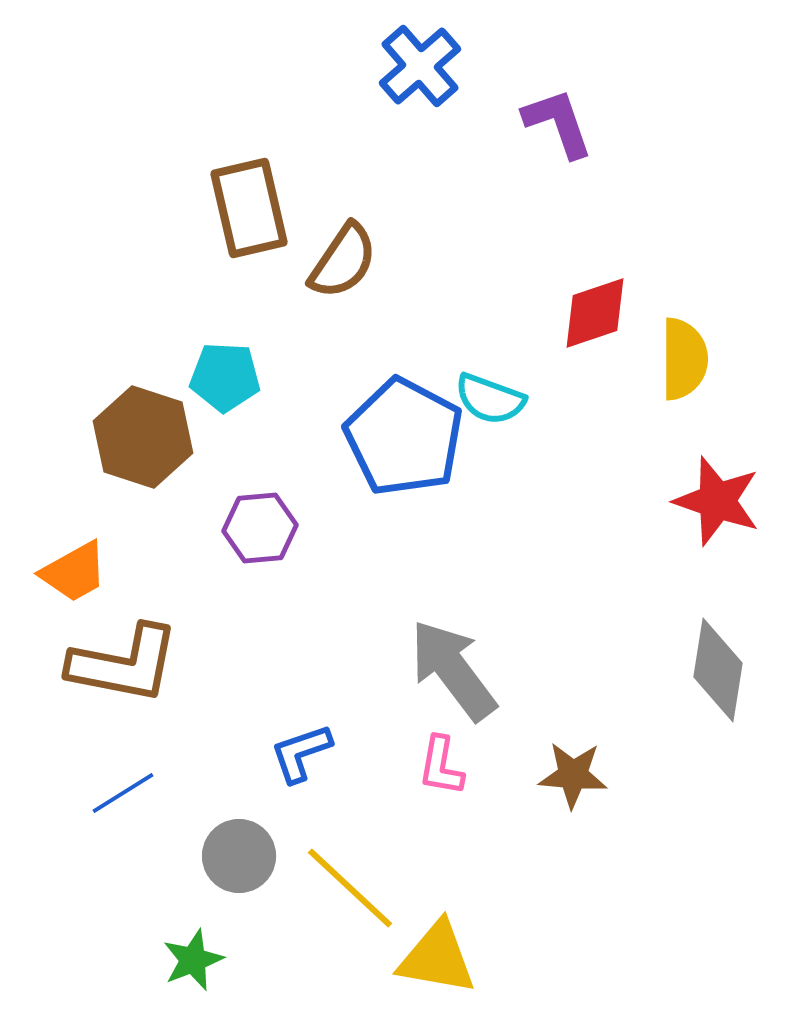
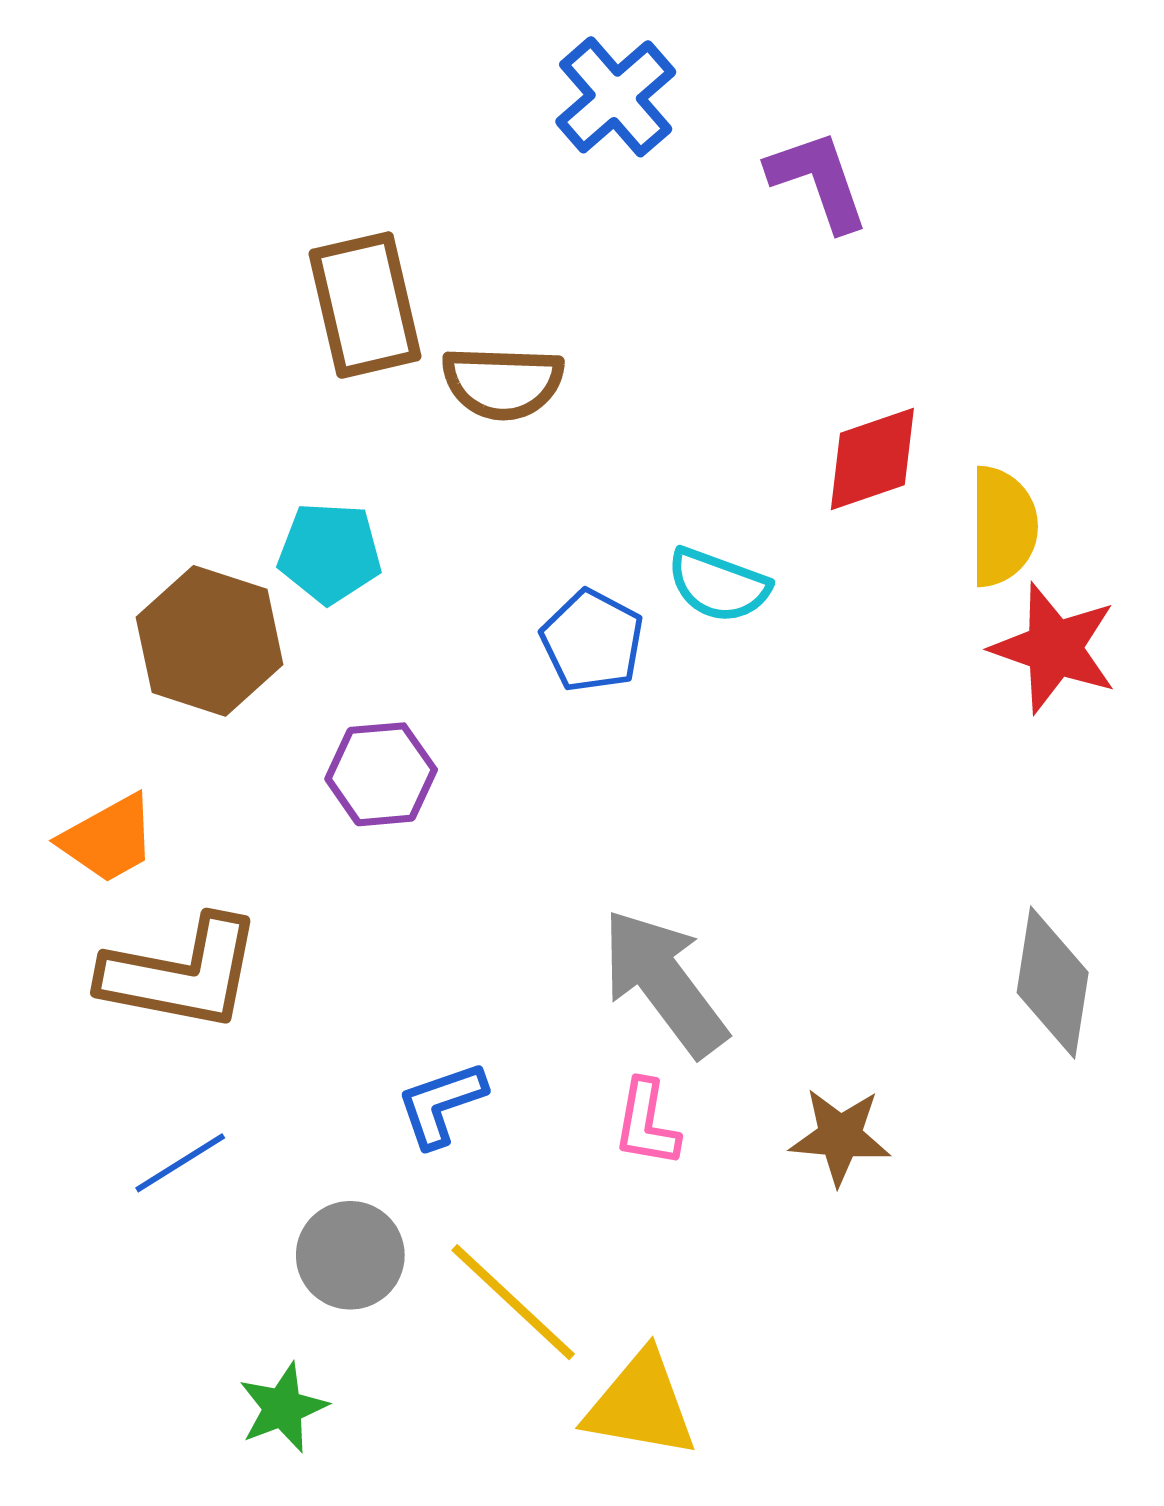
brown semicircle: (343, 261) -> (503, 383), turned 58
blue pentagon: (404, 437) -> (592, 641), size x0.6
red star: (717, 501) -> (1054, 648), moved

